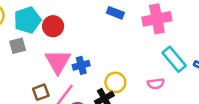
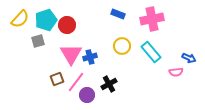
cyan rectangle: (174, 59) -> (151, 52), moved
yellow circle: (115, 82) -> (122, 46), moved
pink semicircle: (156, 84) -> (176, 72), moved

